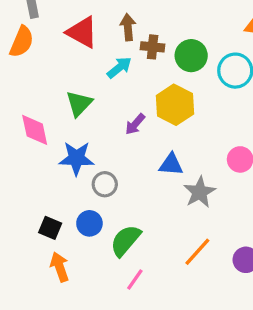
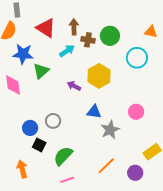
green circle: (191, 56) -> (110, 36), moved
purple arrow: (135, 124) -> (74, 86), turned 72
blue star: (76, 158) -> (23, 54), moved
blue circle: (89, 223) -> (30, 128), moved
black square: (50, 228) -> (39, 145), moved
pink line: (135, 280) -> (67, 180), turned 32

